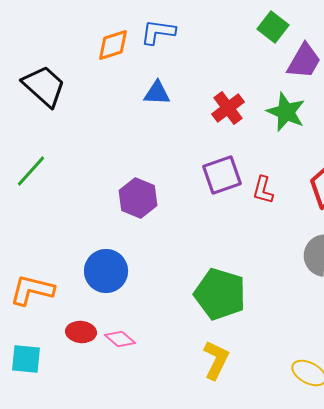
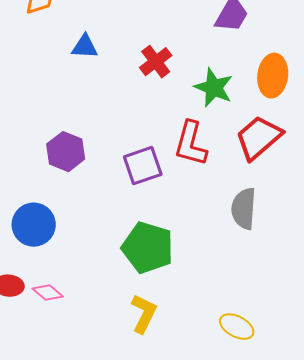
green star: (286, 112) -> (214, 88), moved
purple square: (222, 175) -> (143, 166), moved
red L-shape: (263, 190) -> (191, 144), size x1.6

